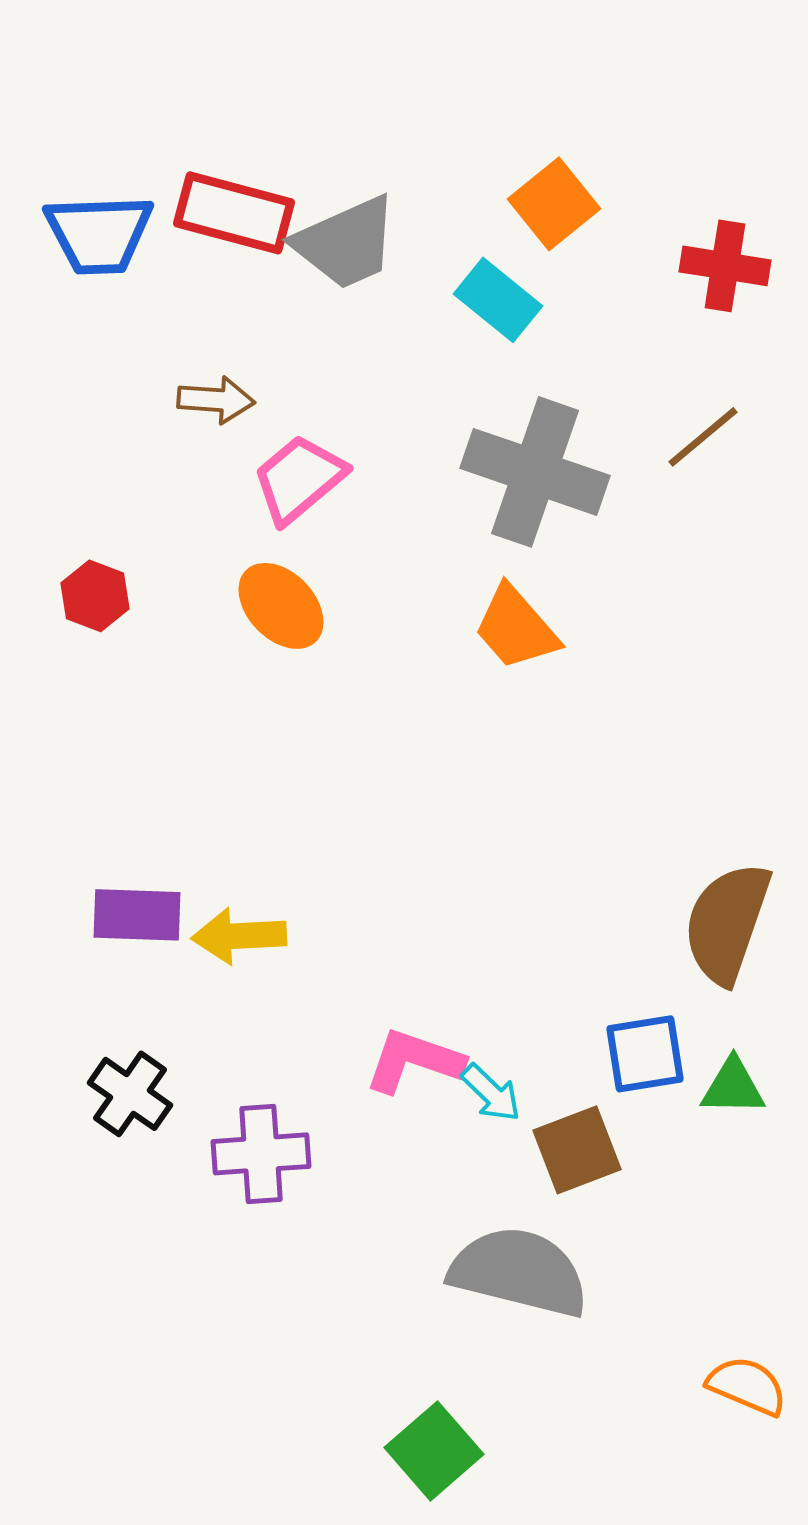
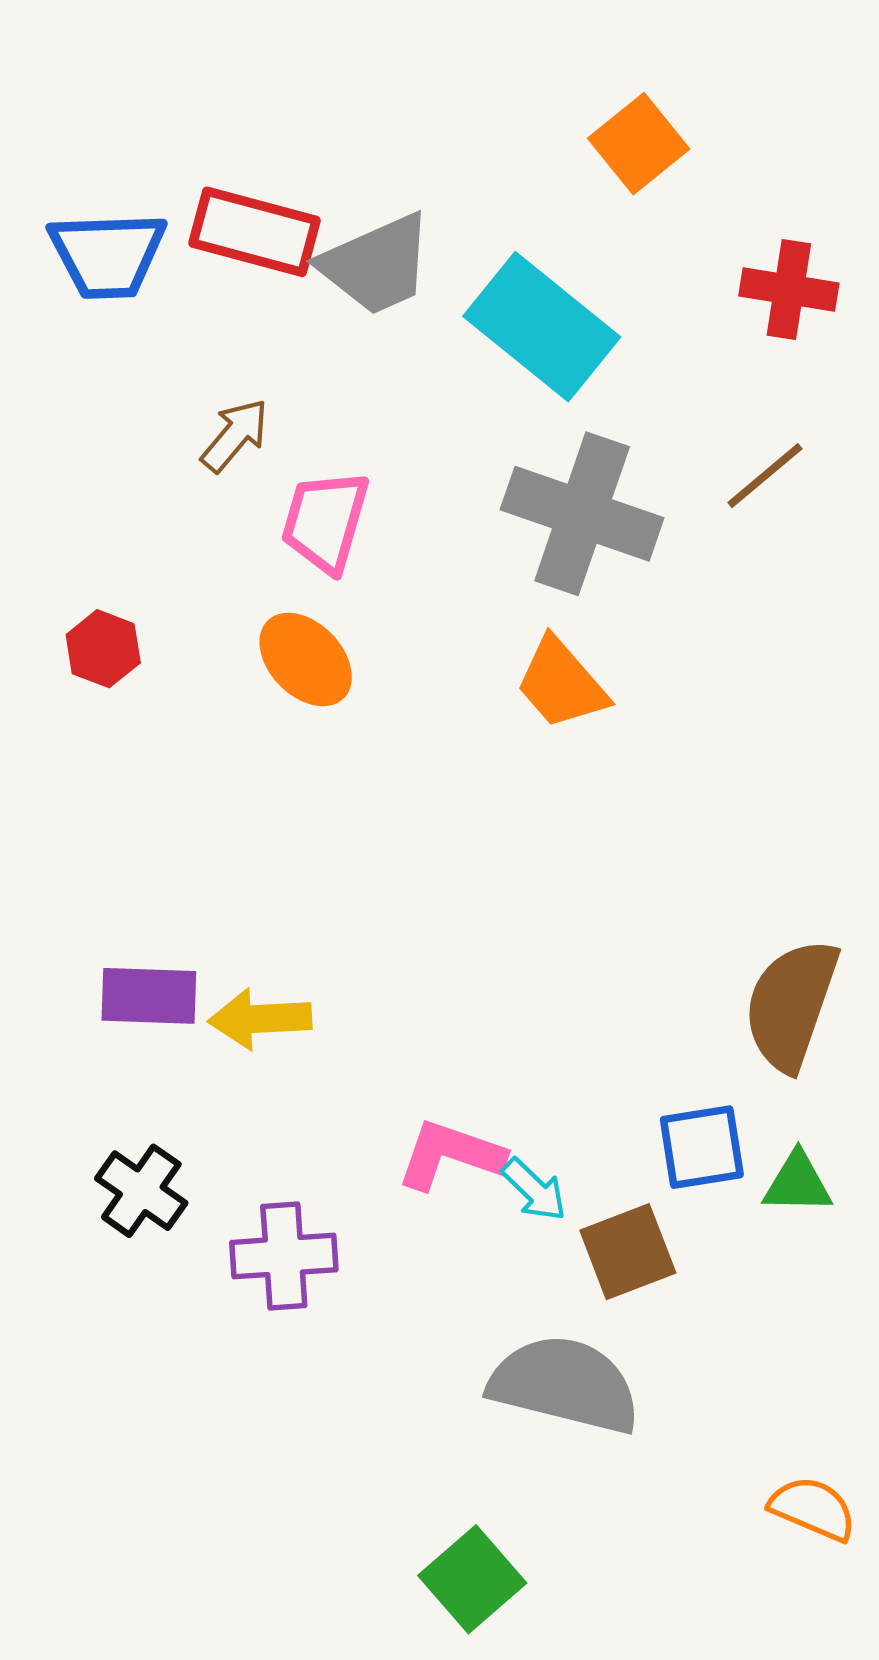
orange square: (554, 204) -> (639, 144), moved
cyan rectangle: (498, 300) -> (542, 327), size x1.6
brown arrow: (216, 400) -> (235, 435), turned -54
pink trapezoid: (299, 479) -> (325, 521), turned -34

